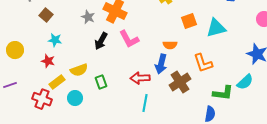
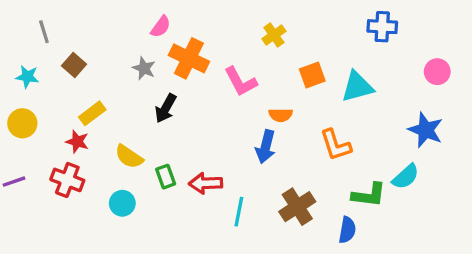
pink L-shape: (129, 39) -> (241, 82), moved
cyan star: (55, 40) -> (27, 77), moved
yellow semicircle: (79, 70) -> (129, 157), turned 54
red arrow: (140, 78) -> (206, 183), moved
yellow rectangle: (57, 82) -> (92, 113), moved
brown cross: (180, 82) -> (297, 207), moved
red cross: (42, 99) -> (67, 180), moved

